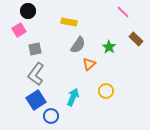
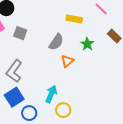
yellow rectangle: (69, 22) -> (74, 19), moved
gray square: (35, 49) -> (20, 33), moved, turned 32
yellow circle: (106, 91) -> (63, 110), moved

